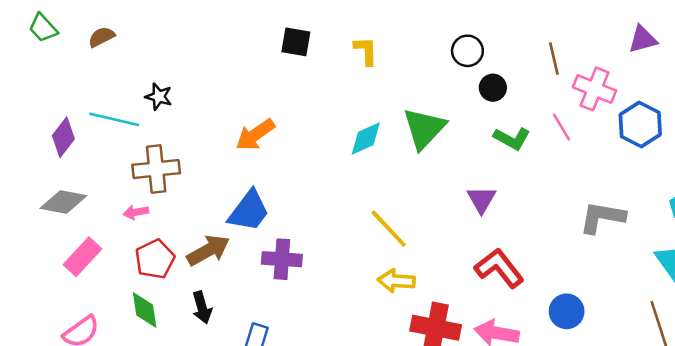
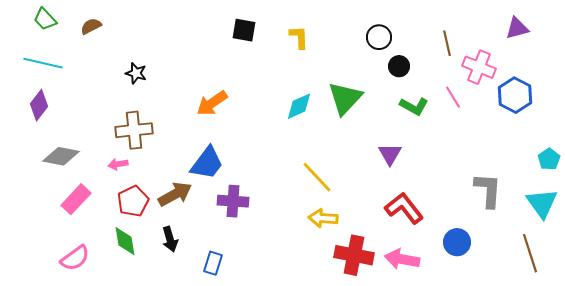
cyan line: (114, 119) -> (43, 63), moved
purple diamond: (63, 137) -> (39, 105), moved
gray L-shape: (602, 217) -> (488, 190), moved, turned 84

